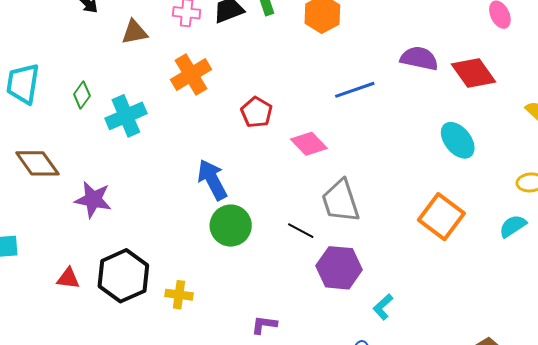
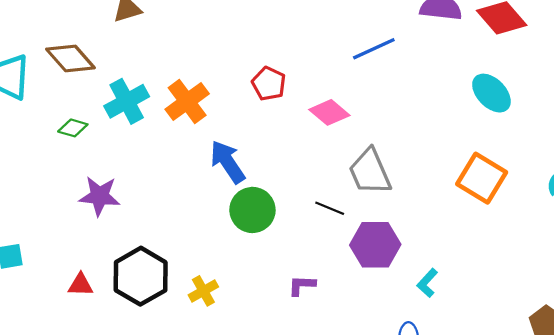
orange cross: (191, 74) -> (187, 102), moved
green diamond: (82, 95) -> (73, 128), moved, turned 76
brown diamond: (37, 163) -> (70, 58), moved
yellow cross: (179, 295) -> (203, 291), turned -32
purple L-shape: (264, 325) -> (302, 285), moved

